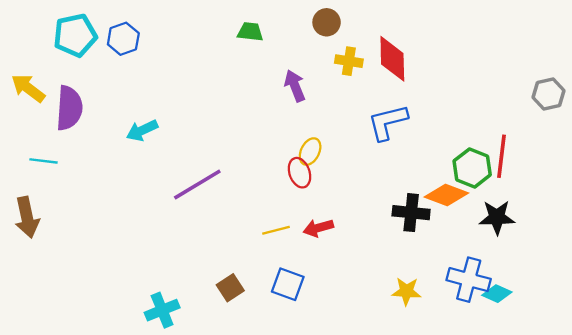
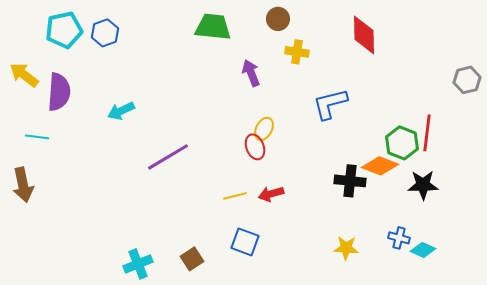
green trapezoid: (250, 32) -> (213, 27), size x1.6
red diamond: (392, 59) -> (364, 35), moved
blue cross: (469, 280) -> (399, 238), size x0.6
brown square: (230, 288) -> (192, 259), moved

